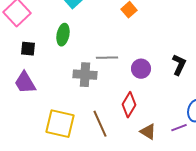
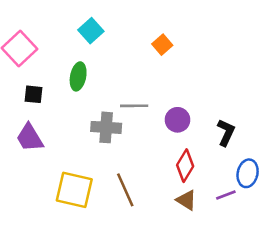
black L-shape: (179, 65) -> (226, 133), moved
red diamond: (129, 105) -> (185, 166), moved

